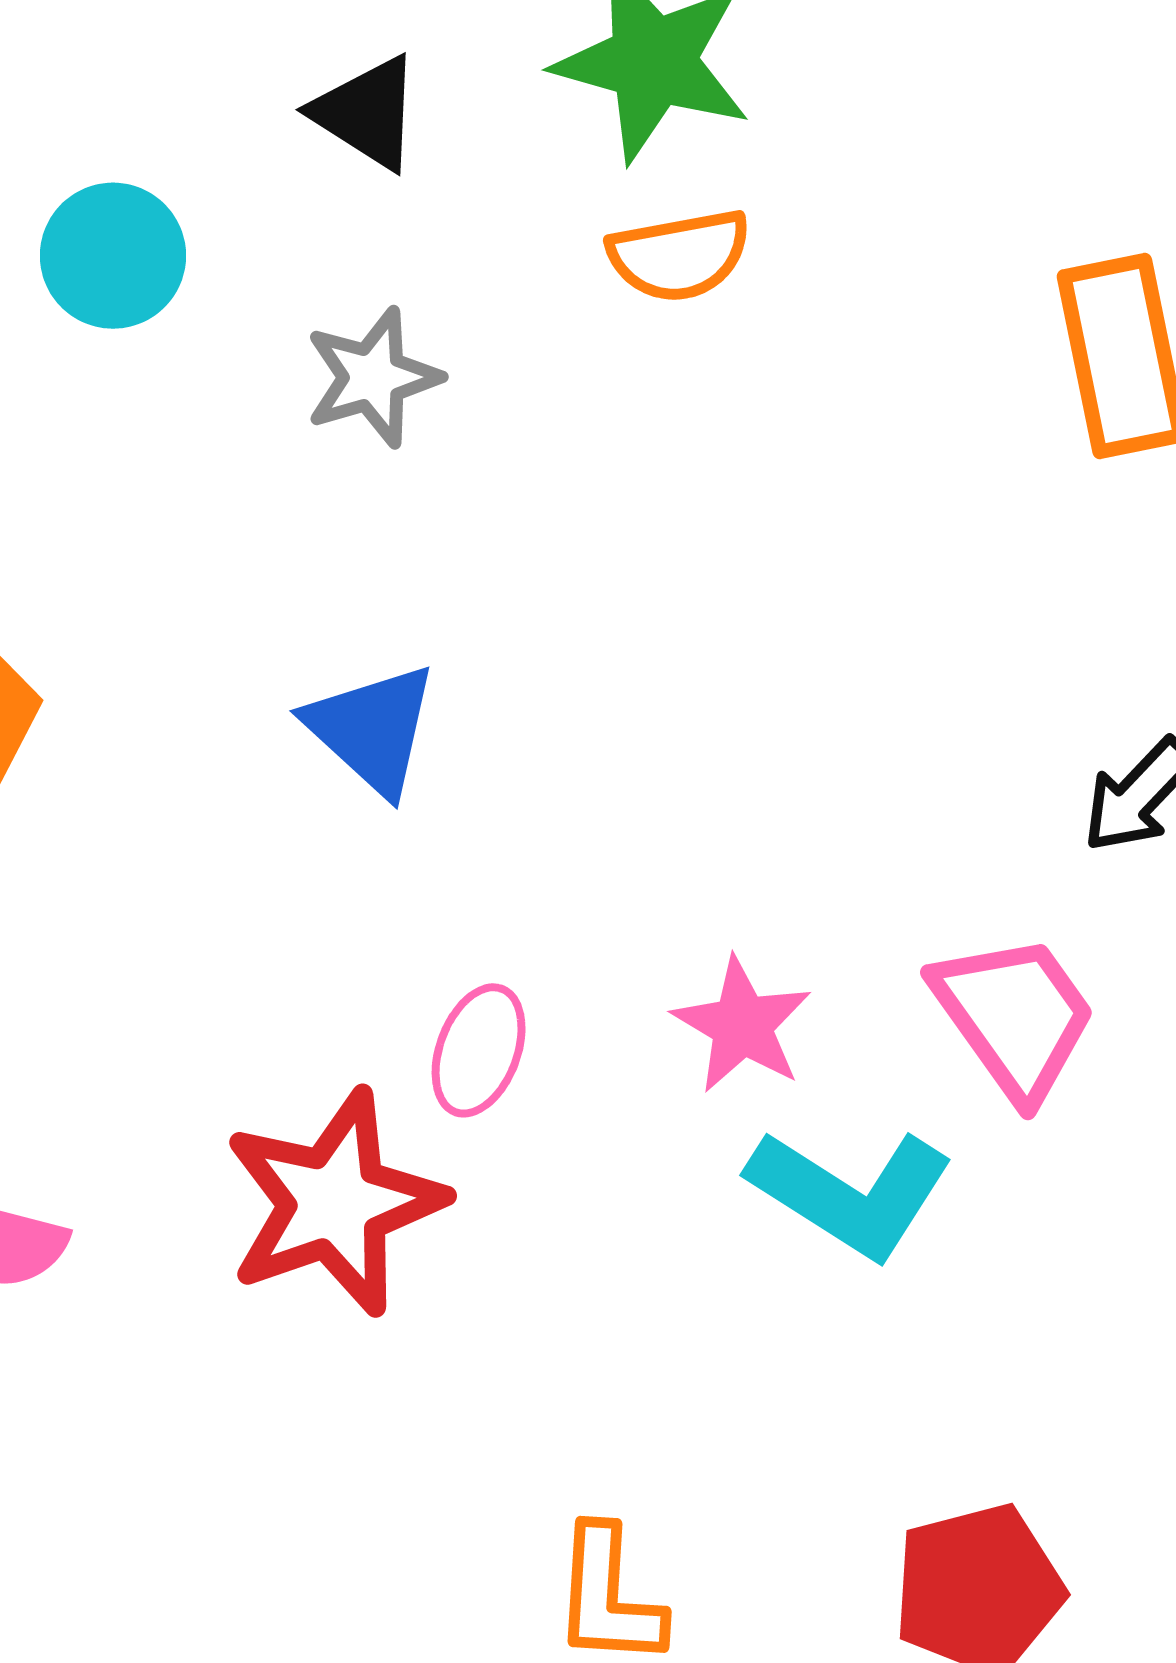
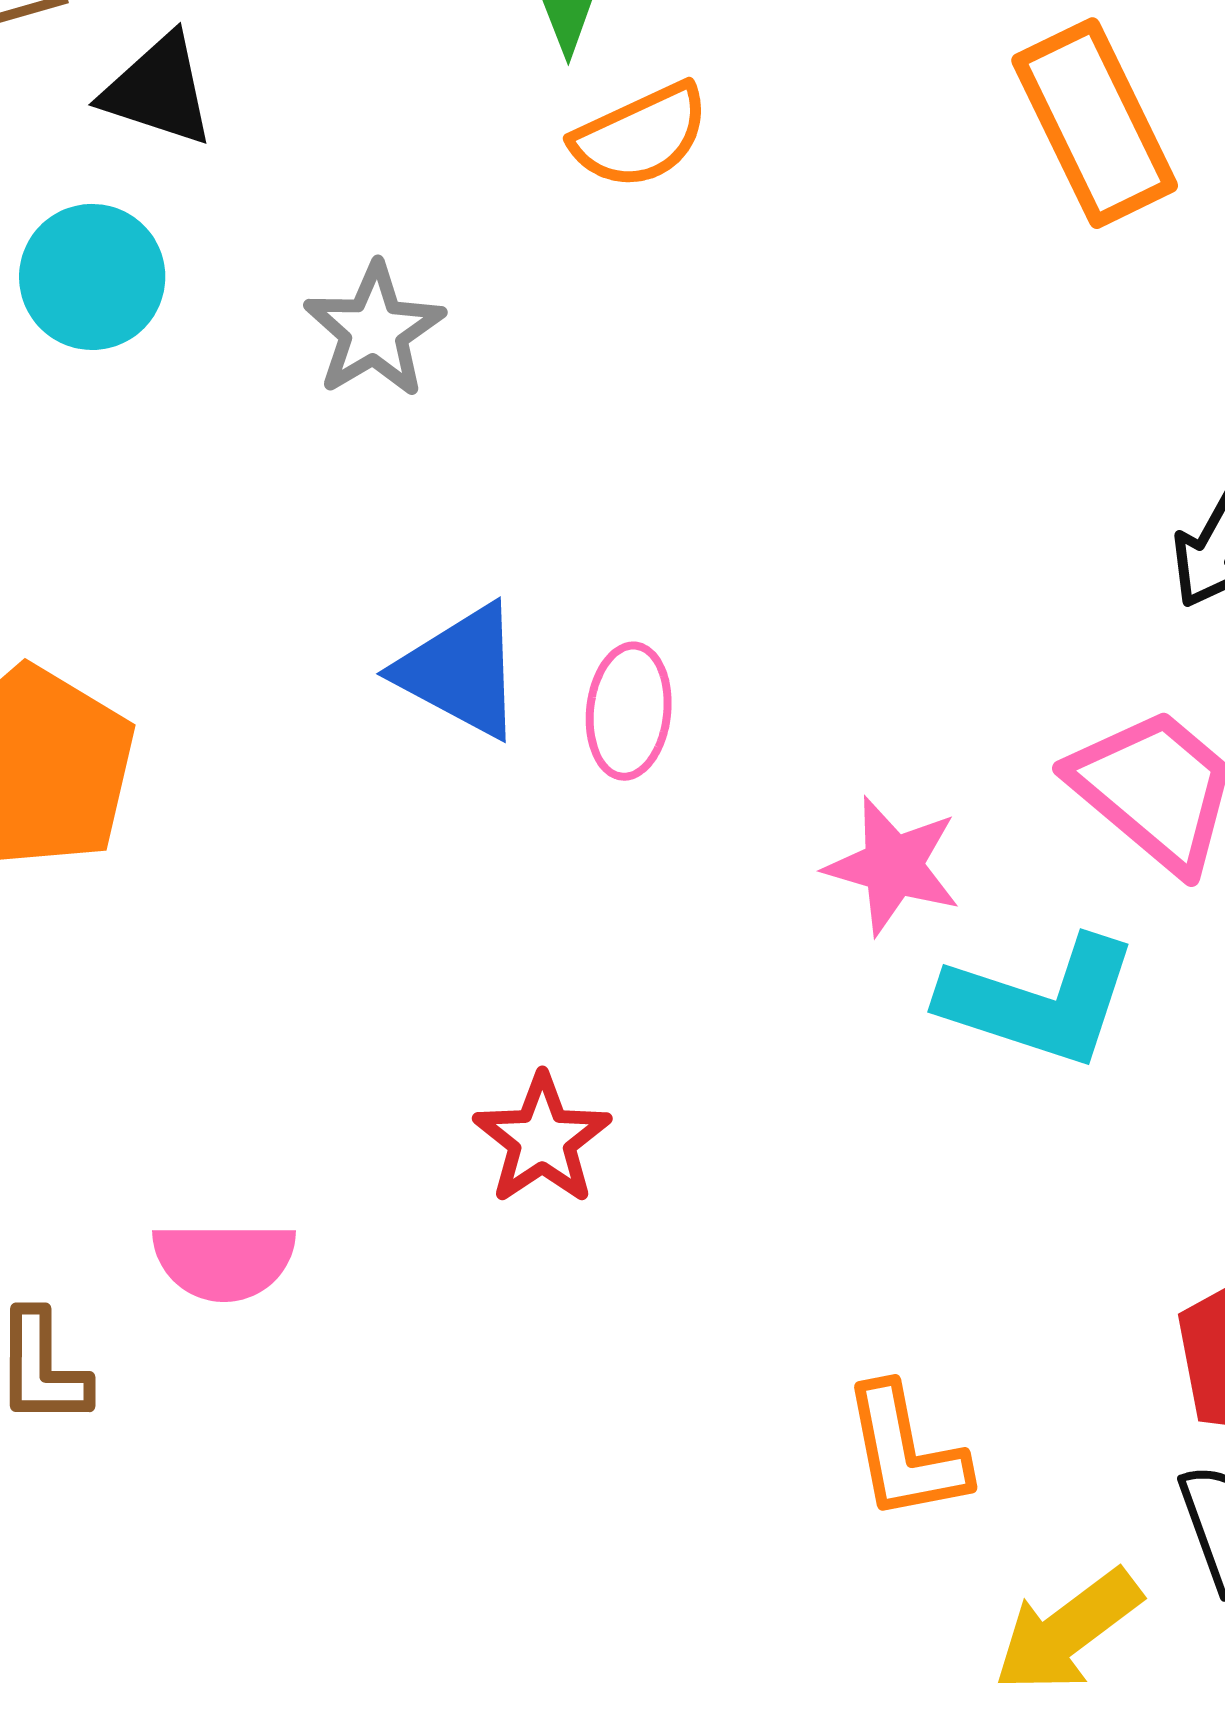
black triangle: (367, 113) -> (158, 90), moved
pink ellipse: (479, 1050) -> (629, 711), moved
red star: (334, 1203) -> (542, 1139), size x0.6

